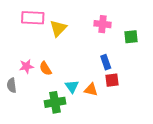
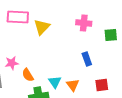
orange semicircle: (45, 68) -> (28, 75), moved
red square: (112, 80) -> (102, 85), moved
orange triangle: (91, 90) -> (73, 85), turned 40

